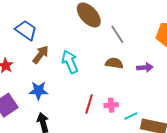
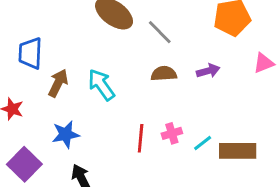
blue trapezoid: (26, 30) -> (30, 53), turned -110

